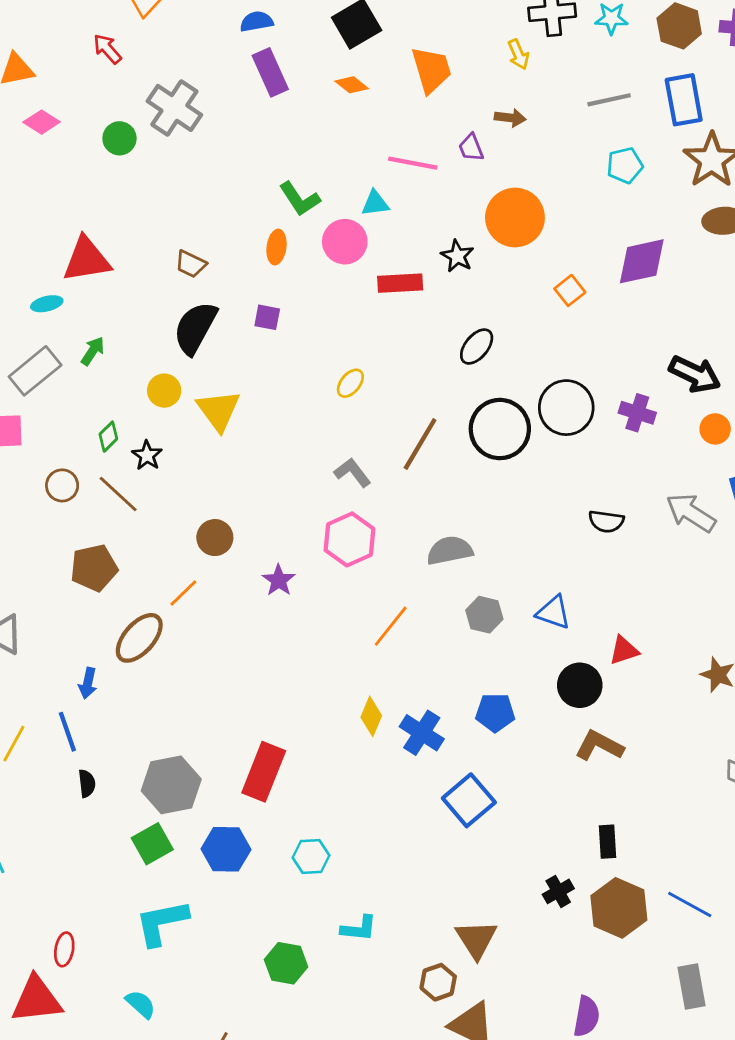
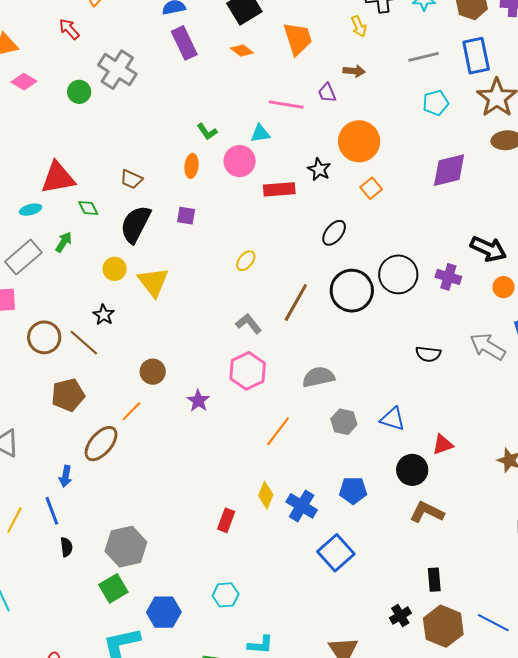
green L-shape: (300, 199) -> (207, 132), size x0.7
orange square: (570, 290) -> (371, 188), moved
green diamond: (108, 437) -> (88, 208), moved, turned -70
brown circle: (62, 485) -> (44, 337), size x1.4
red rectangle: (264, 772) -> (226, 520), moved, size x0.6
blue hexagon: (226, 849) -> (164, 612), moved

